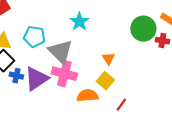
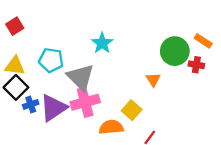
orange triangle: (108, 59) -> (153, 79), moved
pink cross: (64, 74) -> (85, 102), turned -30
blue cross: (16, 76) -> (31, 104), turned -32

